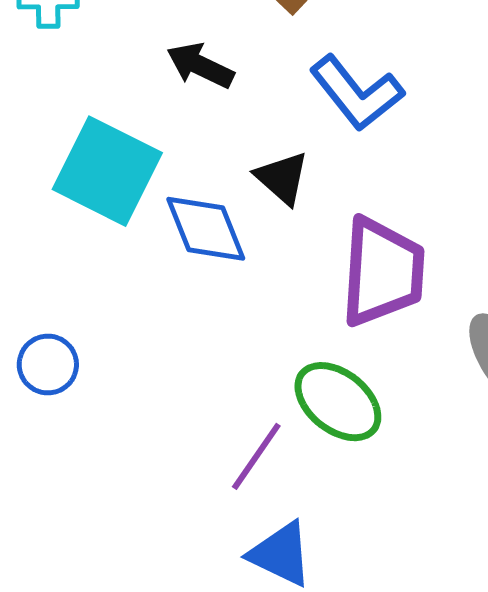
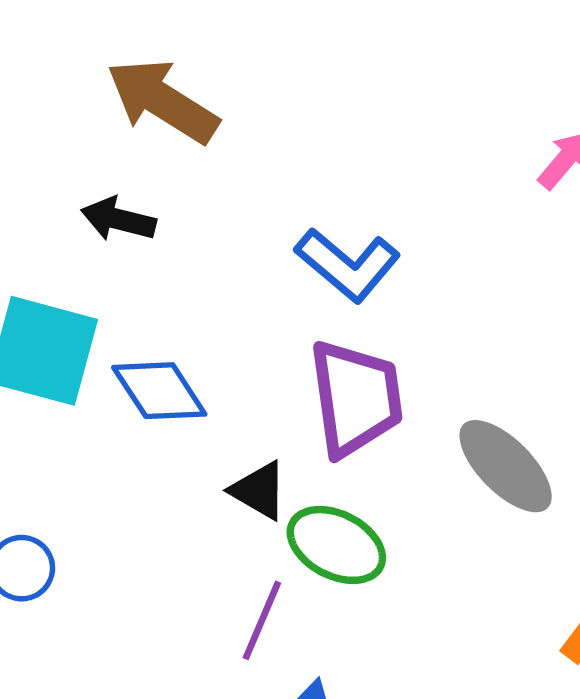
blue L-shape: (357, 93) -> (348, 265), moved
black triangle: (282, 178) -> (259, 491), moved

